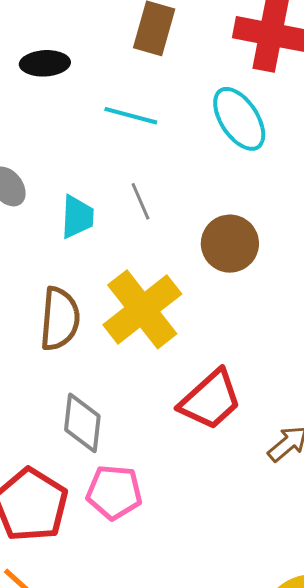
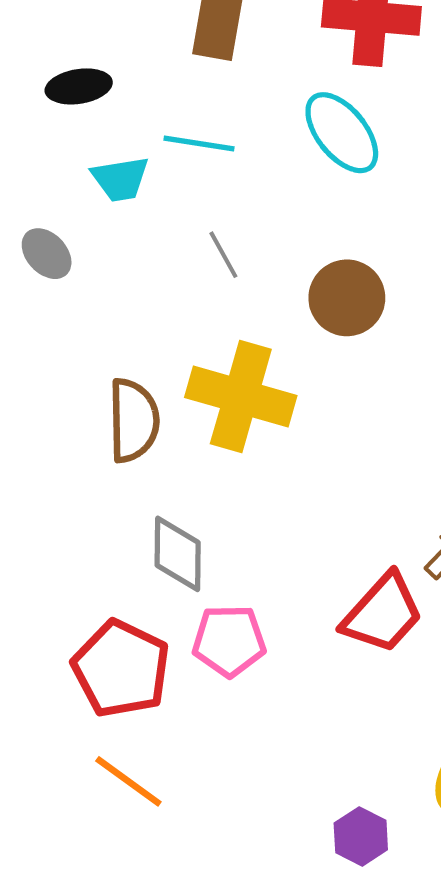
cyan trapezoid: (77, 217) -> (120, 179), moved, turned 84
yellow cross: (142, 309) -> (241, 397), turned -30
red trapezoid: (210, 400) -> (383, 613), moved

